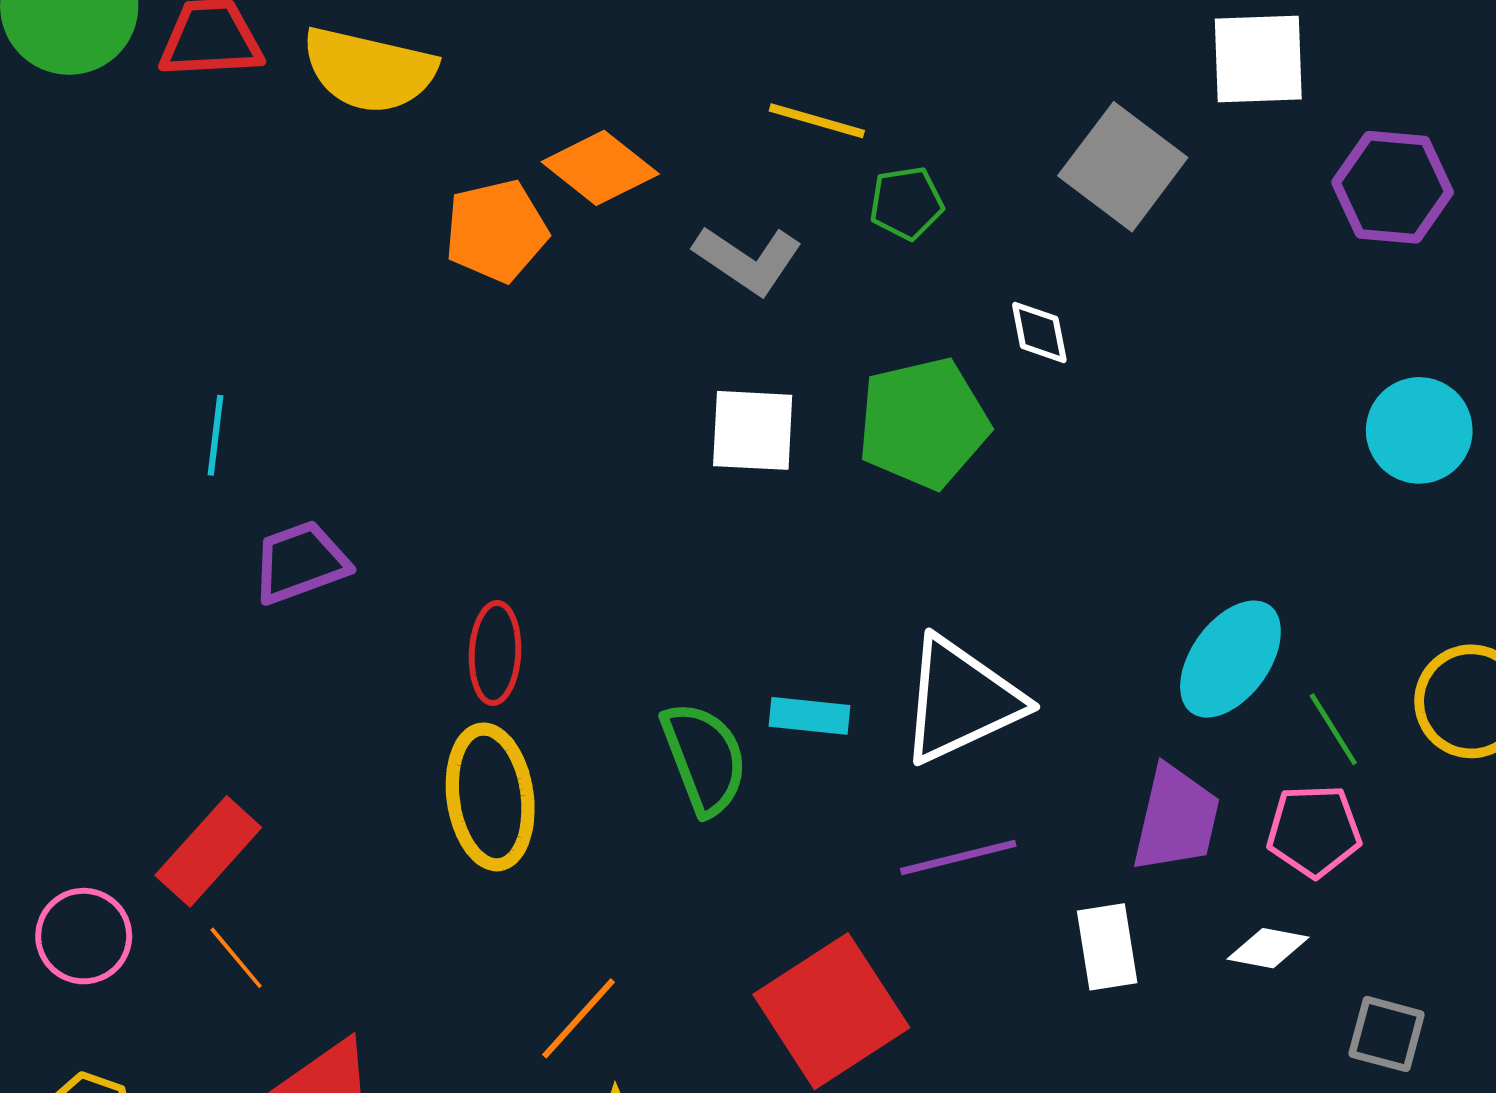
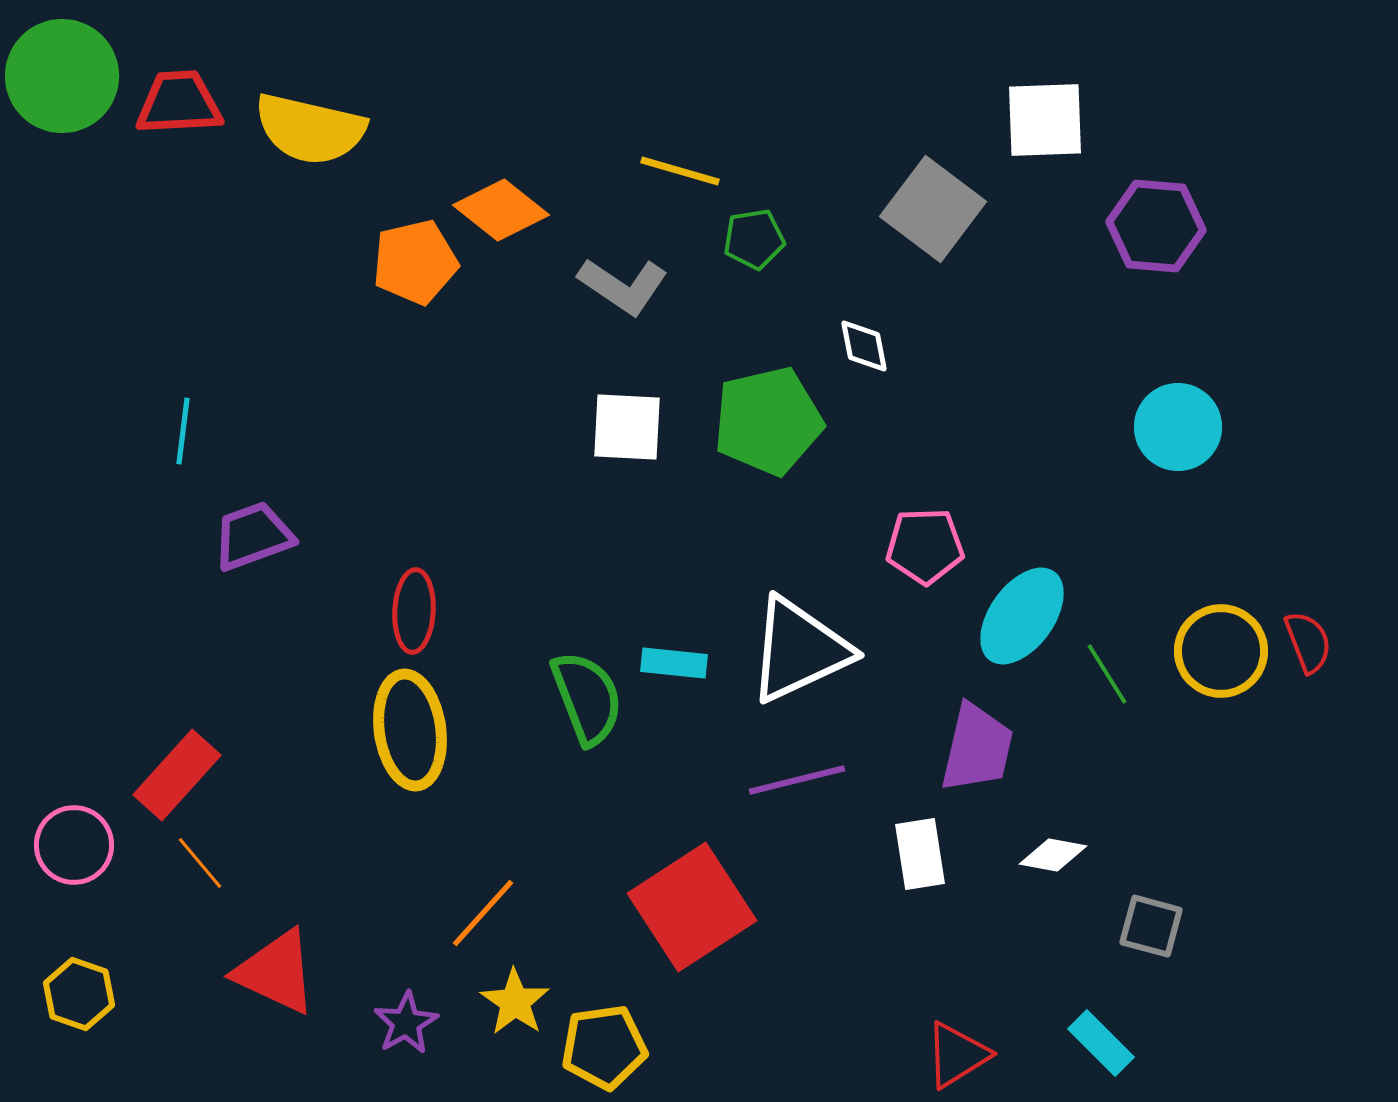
pink pentagon: (1314, 831) -> (925, 546), moved

